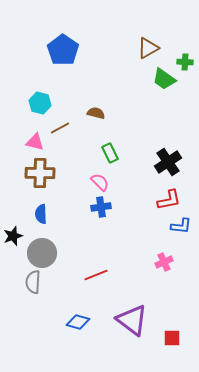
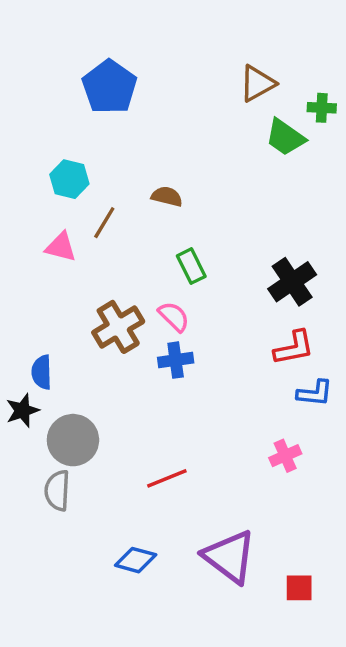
brown line: (60, 128) -> (104, 223), turned -30
brown cross: (40, 173) -> (118, 327), moved, turned -32
blue semicircle: (41, 214) -> (42, 372), moved

